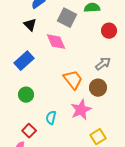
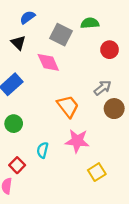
brown circle: (98, 88) -> (114, 109), moved
pink star: (81, 110) -> (77, 141), turned 30

